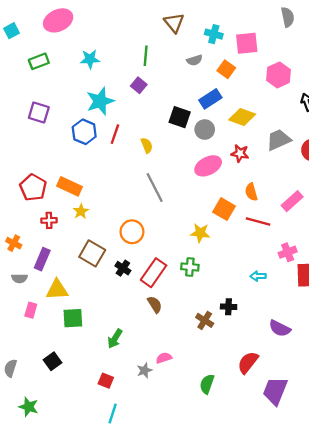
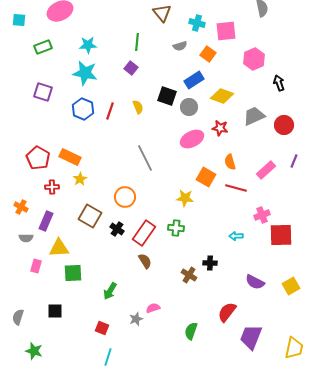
cyan square: (12, 31) -> (19, 20), turned 32
cyan star: (100, 101) -> (85, 73), moved, turned 30
yellow semicircle: (147, 145) -> (138, 107), moved
black square: (52, 361) -> (55, 311), turned 35

